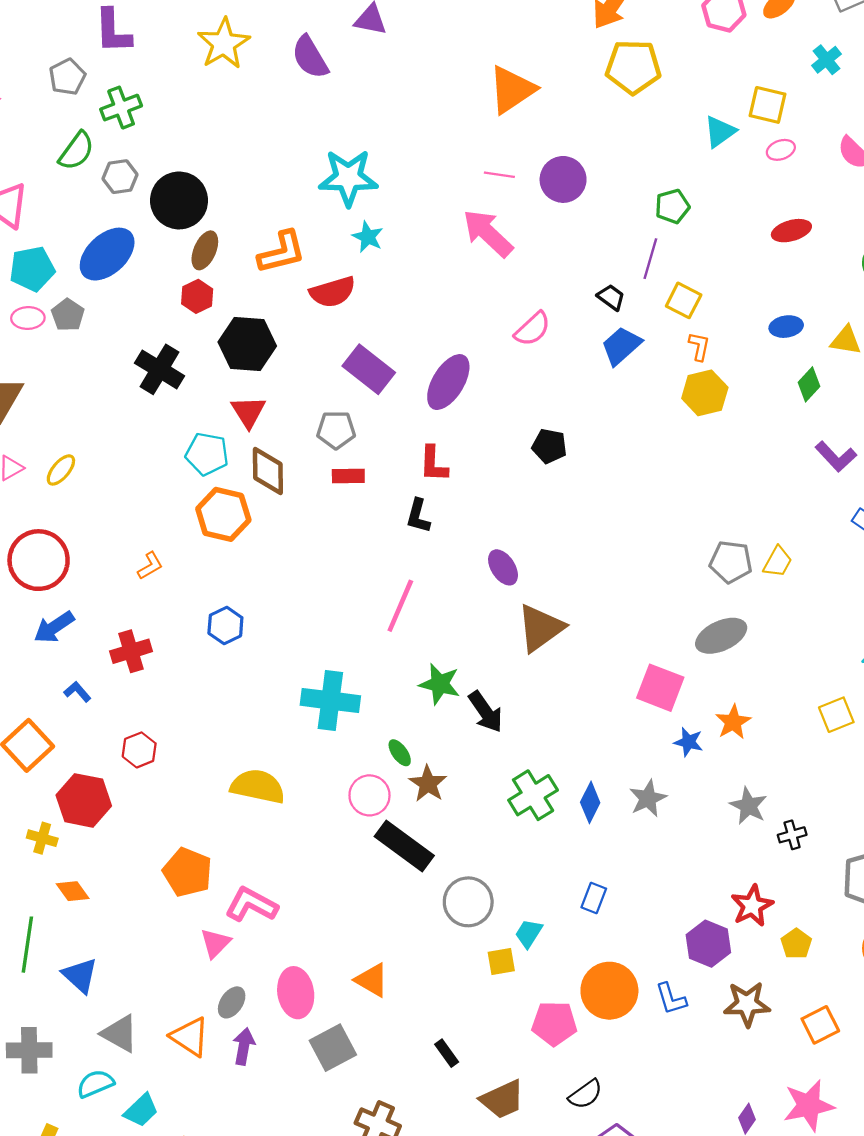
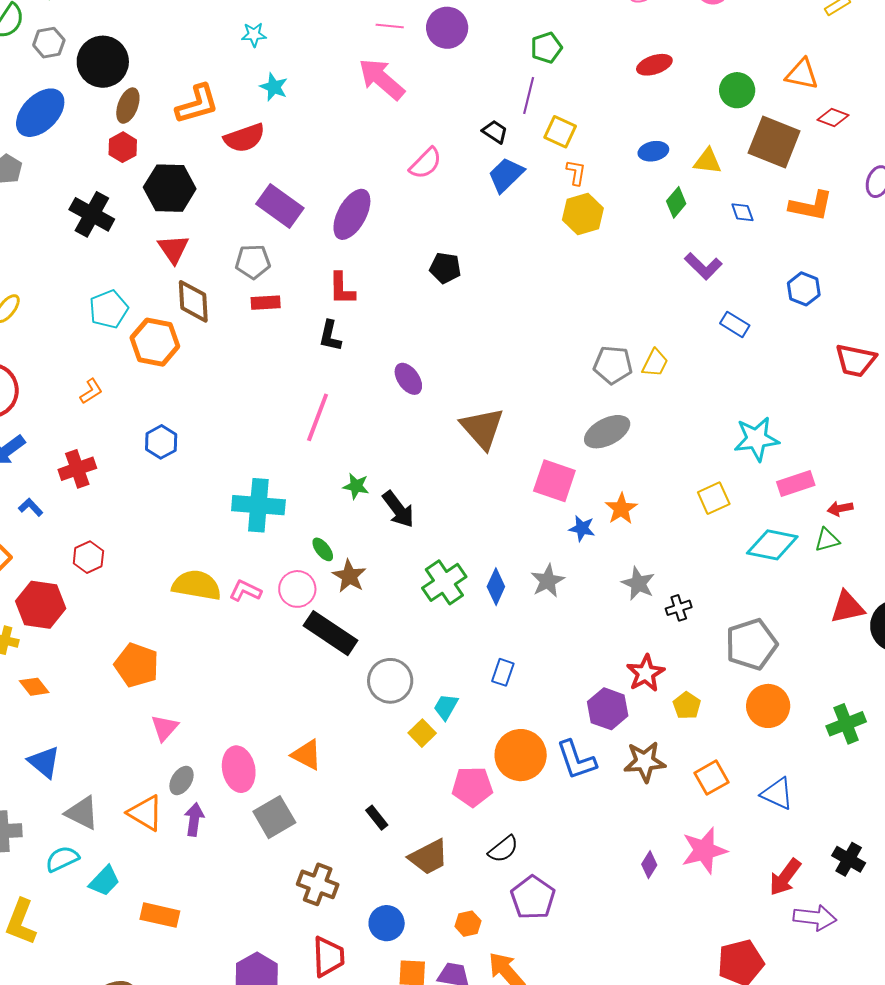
cyan star: (348, 178) -> (254, 35), size x0.5
cyan pentagon: (207, 454) -> (109, 309), moved, turned -30
brown triangle: (540, 628) -> (482, 428), moved, turned -33
green star: (440, 684) -> (356, 486), size x0.7
pink L-shape: (251, 905) -> (245, 591), moved, size x0.7
yellow square: (501, 961) -> (422, 733), turned -32
blue L-shape: (671, 999) -> (576, 760), size x1.4

